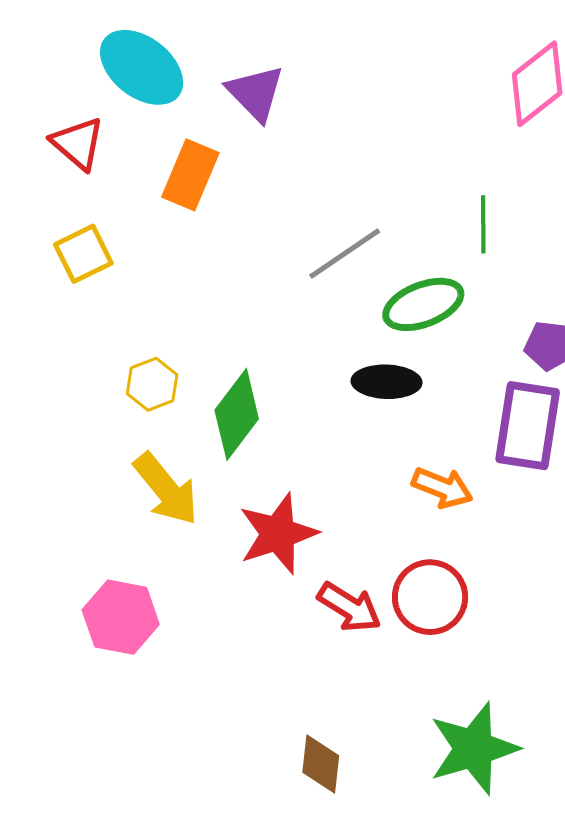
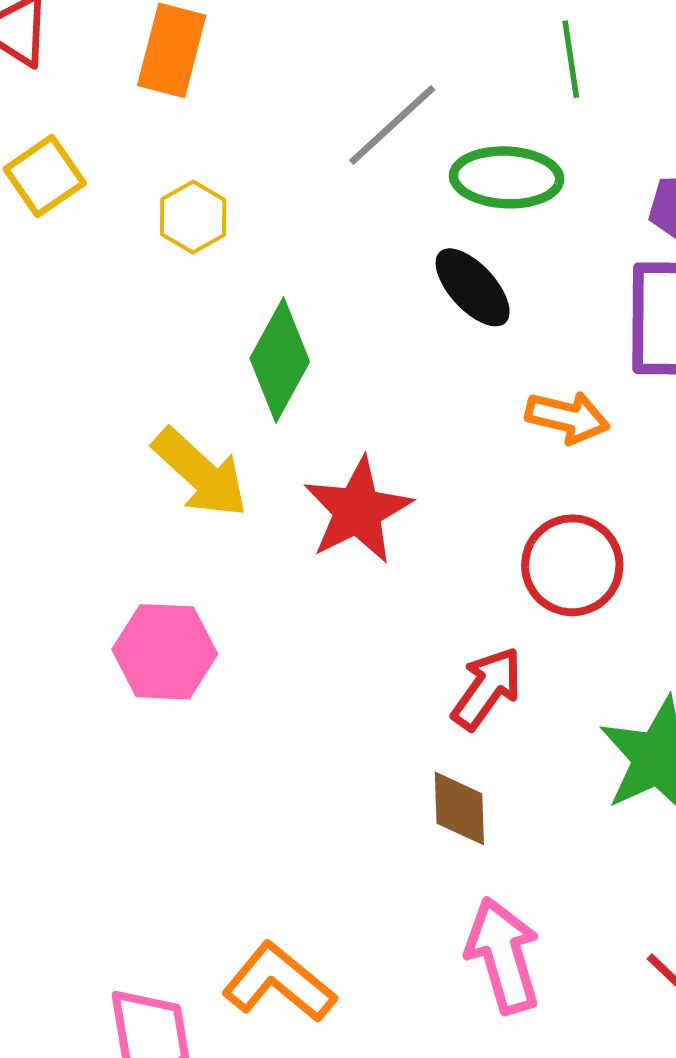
green ellipse: (423, 304) -> (507, 177), turned 32
black ellipse: (386, 382) -> (473, 287), turned 54
yellow hexagon: (152, 384) -> (193, 217), moved
red arrow: (349, 607) -> (487, 688), moved, turned -78

